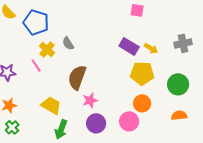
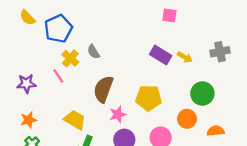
blue pentagon: (36, 22) -> (58, 29), turned 30
yellow pentagon: (142, 73) -> (149, 98), moved
green circle: (178, 84) -> (202, 94), moved
orange circle: (142, 103) -> (187, 119), moved

